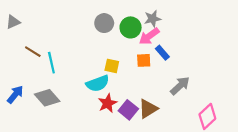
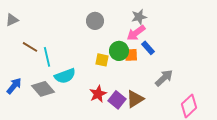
green circle: (131, 27) -> (119, 51), moved
cyan semicircle: (98, 83) -> (65, 76), moved

